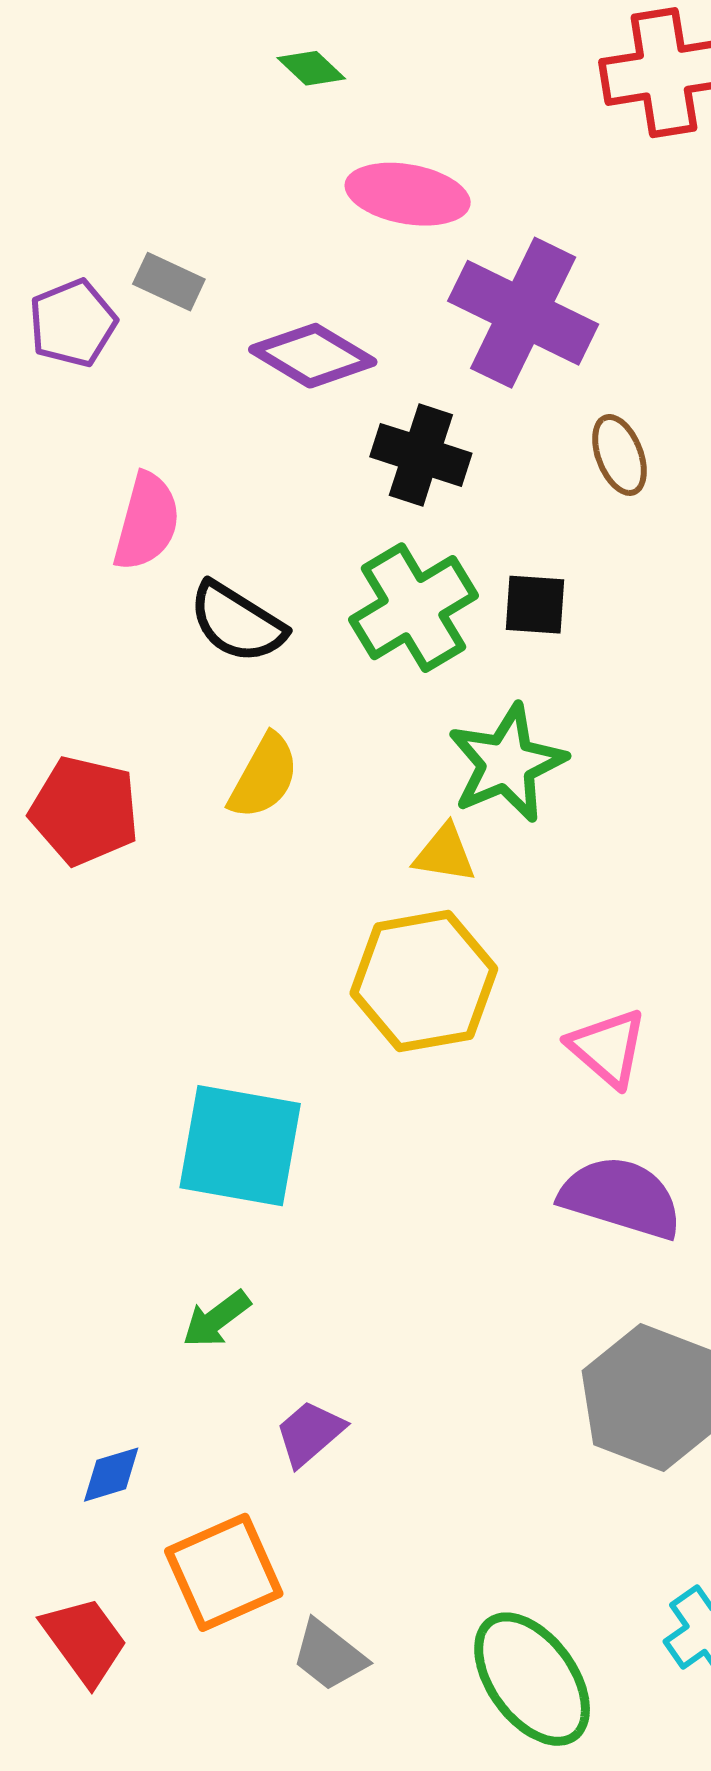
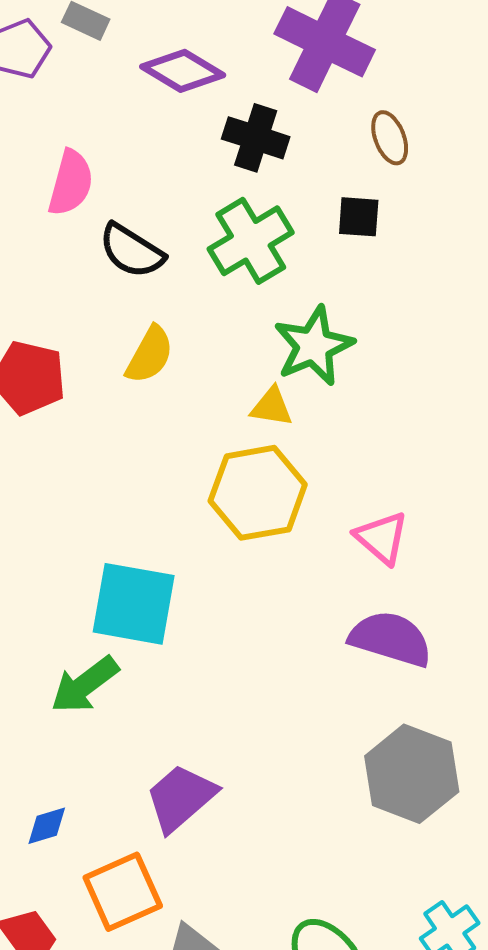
black square: (535, 605) -> (359, 217), moved
green arrow: (216, 1319) -> (85, 685), moved, size x1.5
purple trapezoid: (310, 1433) -> (181, 798), size x1.5

